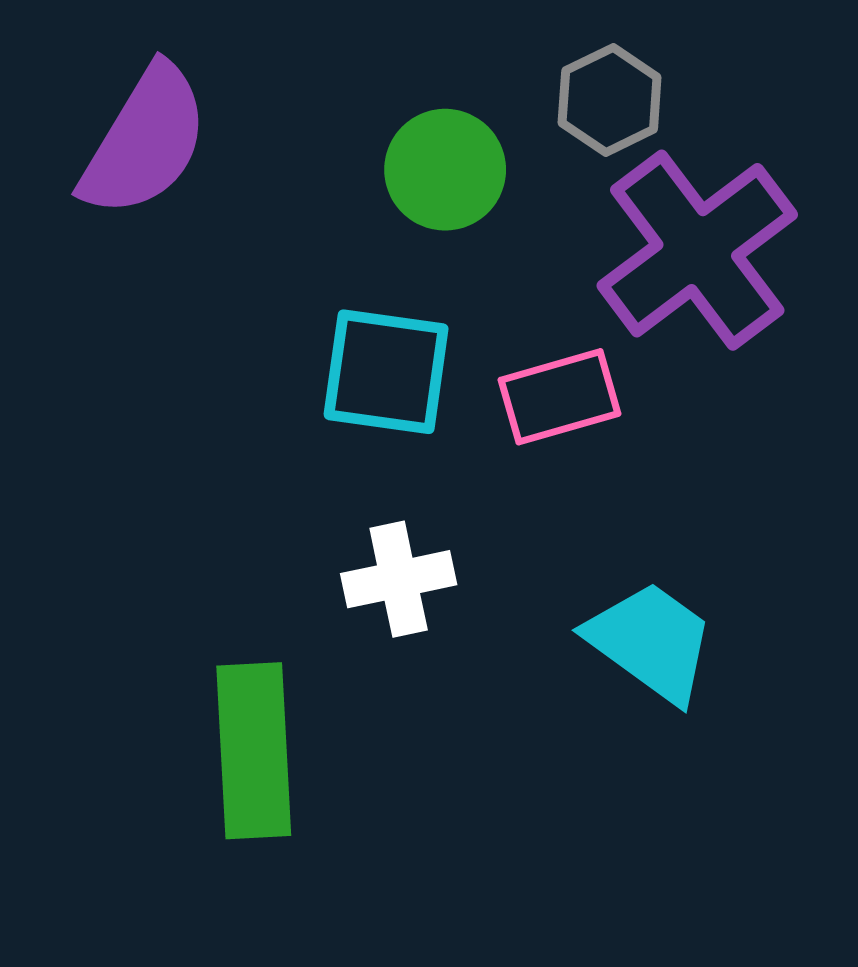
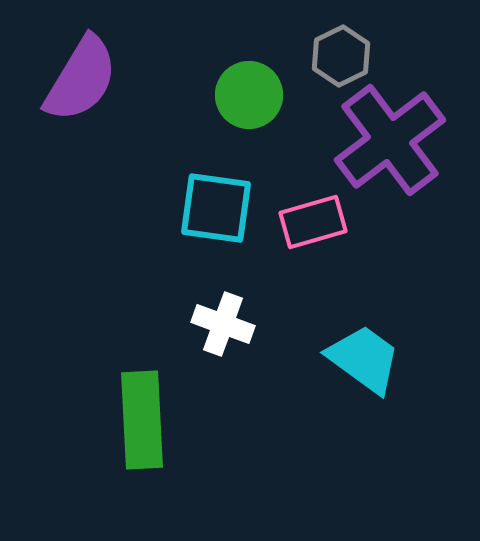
white cross: (399, 579) -> (223, 324), turned 32

